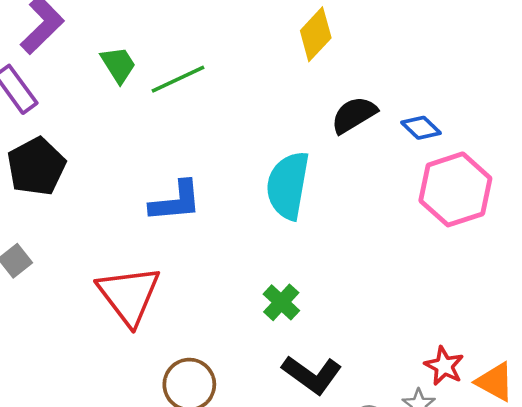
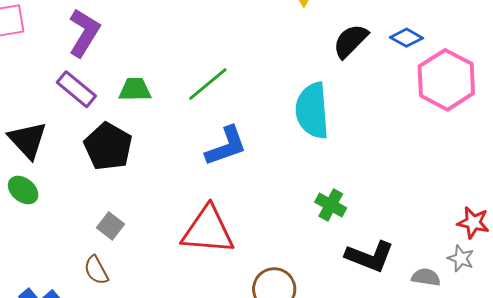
green trapezoid: (118, 65) -> (135, 90), moved, turned -44
green line: (178, 79) -> (208, 84), moved
red triangle: (129, 295) -> (208, 230), turned -34

